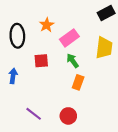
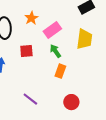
purple line: (34, 114) -> (30, 99), moved
red circle: (68, 116) -> (71, 102), moved

